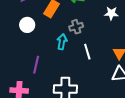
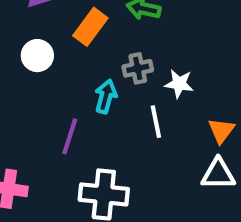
white star: (111, 13) -> (179, 84), moved
purple line: (36, 65) -> (70, 136), moved

